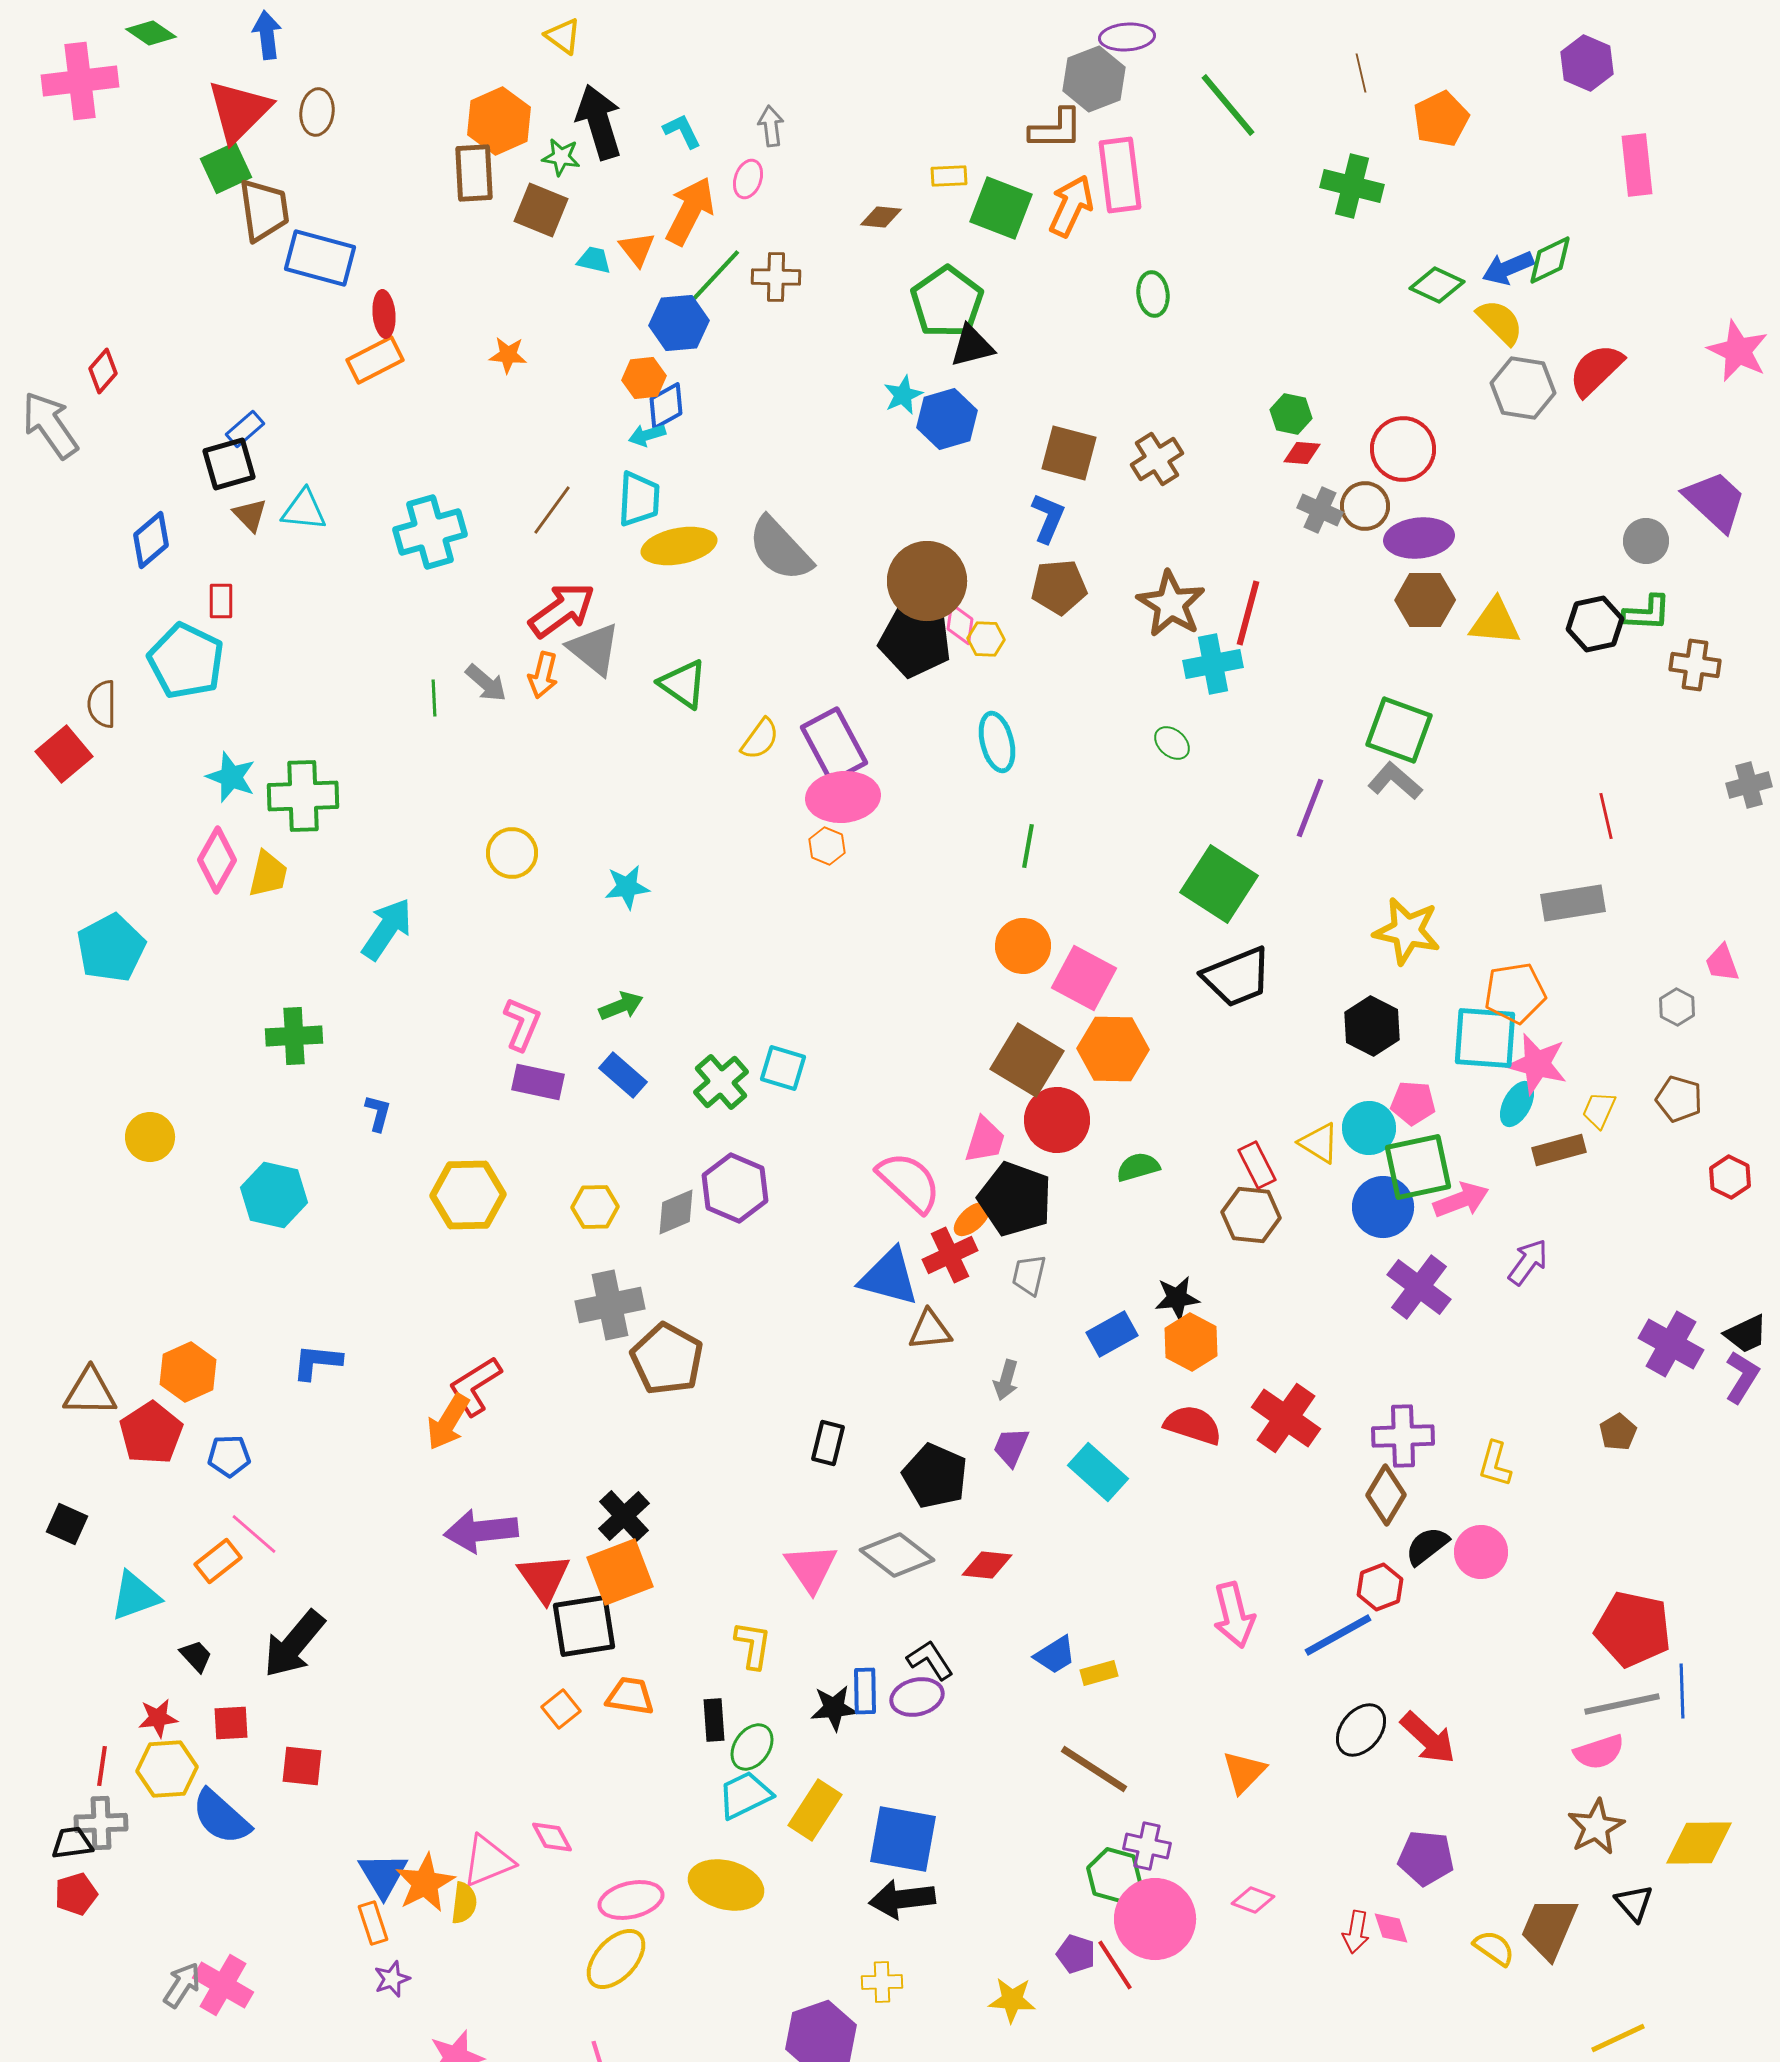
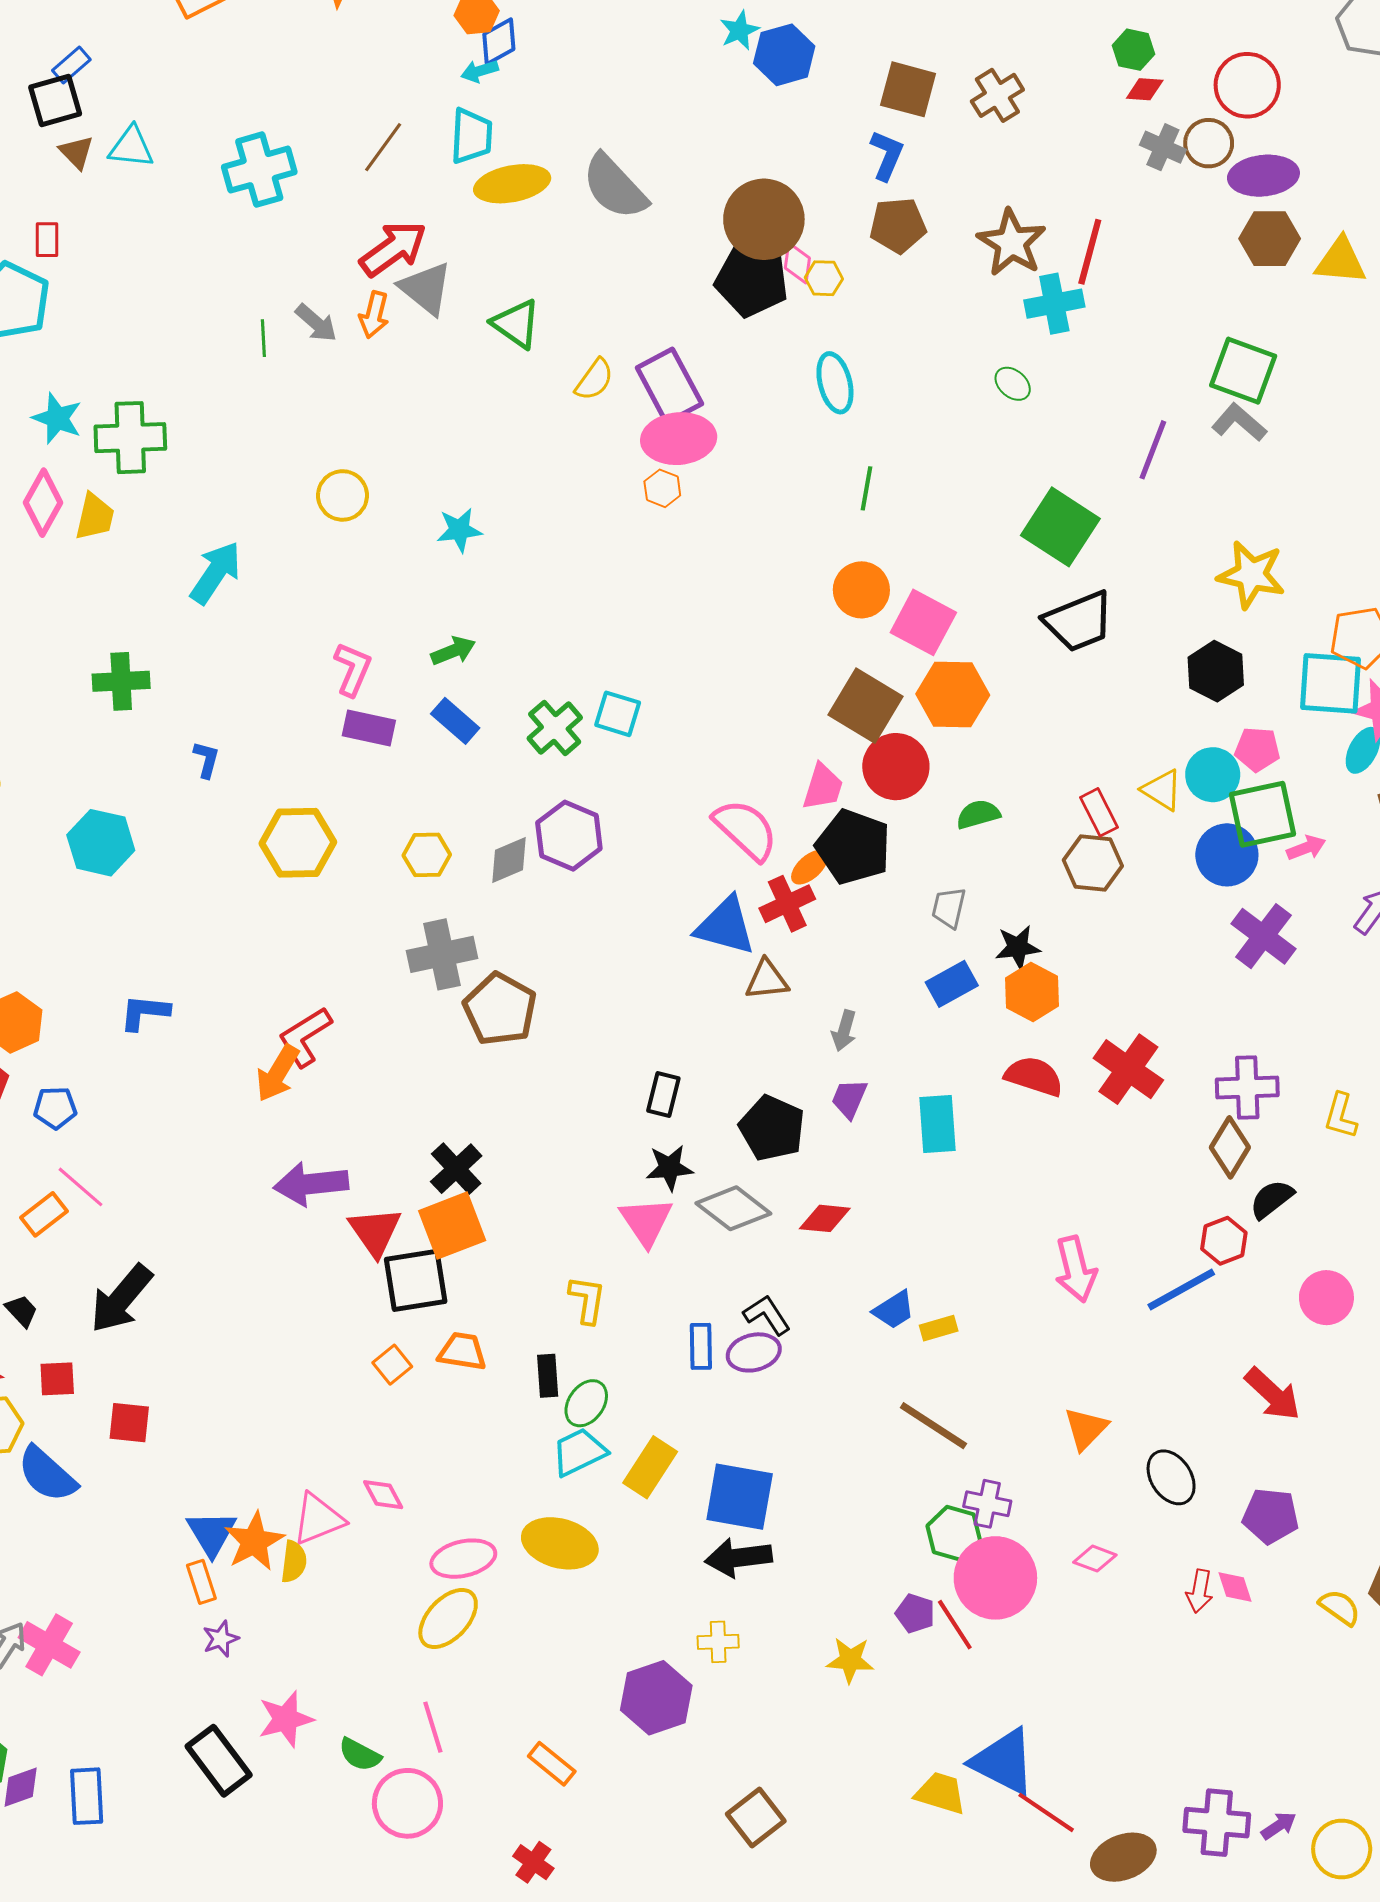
pink arrow: (1461, 1200) -> (1306, 848), size x0.7
gray trapezoid: (1029, 1275) -> (949, 908), moved
cyan rectangle: (1098, 1472) -> (938, 1124), turned 44
pink circle: (1481, 1552) -> (1326, 1298), moved
black star: (834, 1708) -> (669, 1168), moved
black ellipse: (1361, 1730) -> (1171, 1477), moved, turned -72

